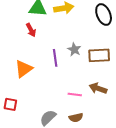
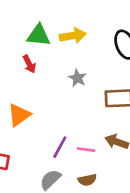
gray star: (74, 49) -> (77, 78), moved
purple line: (55, 58) -> (60, 147), moved, turned 36

